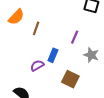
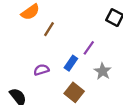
blue rectangle: (53, 55) -> (71, 63), moved

